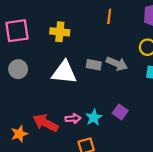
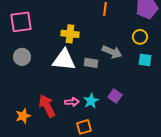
yellow cross: (60, 32) -> (70, 34), moved
gray rectangle: (94, 65) -> (91, 63), moved
red arrow: (46, 123) -> (47, 106), turned 35

